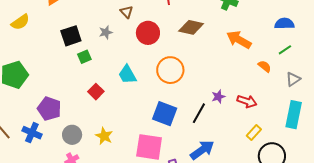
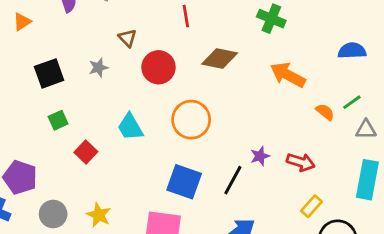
green line: (285, 50) -> (352, 102), moved
green square: (84, 57) -> (58, 120), moved
gray triangle: (293, 79) -> (366, 130), turned 35

